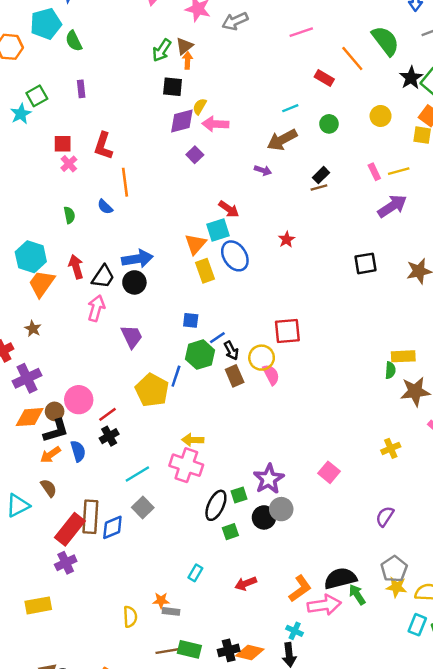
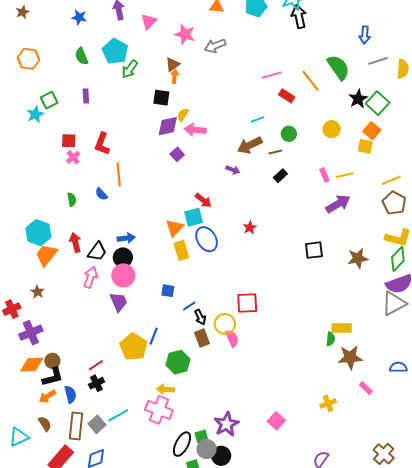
cyan pentagon: (46, 24) -> (115, 51), moved, turned -30
pink line: (301, 32) -> (272, 75), moved
green arrow: (162, 50) -> (130, 69), moved
brown line: (319, 188) -> (275, 152), moved
blue arrow: (137, 259) -> (126, 238), size x0.7
green hexagon: (200, 355) -> (178, 362), moved
pink circle: (79, 400) -> (123, 275), moved
gray square: (143, 508) -> (97, 424), moved
gray circle: (281, 509) -> (207, 449), moved
brown rectangle: (90, 517) -> (76, 426), moved

